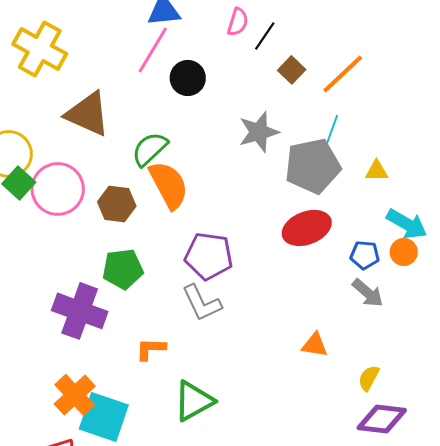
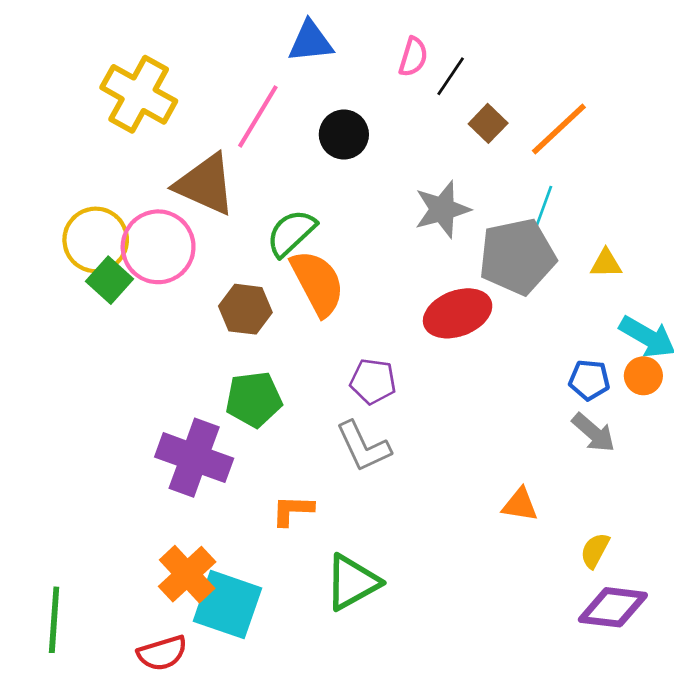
pink line: (153, 50) -> (258, 116), moved
pink circle: (58, 189) -> (158, 247), moved
red ellipse: (307, 228) -> (458, 313), moved
purple pentagon: (209, 256) -> (373, 381), size x0.7

